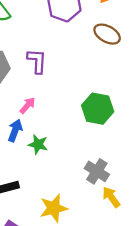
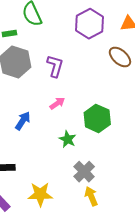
pink arrow: (28, 105) -> (57, 103), moved
green star: (38, 144) -> (68, 139), moved

